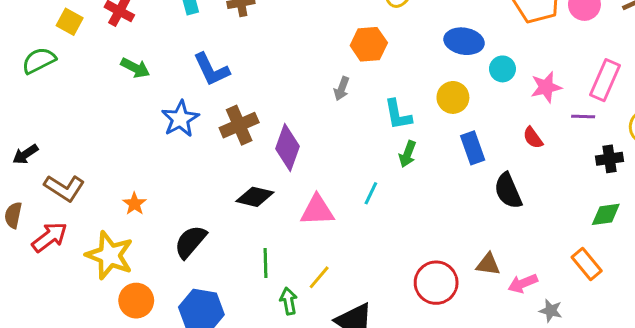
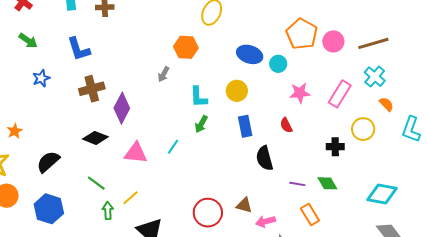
cyan circle: (502, 69) -> (278, 64), moved
purple line: (583, 117) -> (297, 184), moved
blue star: (180, 119) -> (41, 78), moved, size x0.7
green diamond: (606, 214) -> (327, 183), turned 60
green line: (266, 263) -> (96, 183), turned -60

